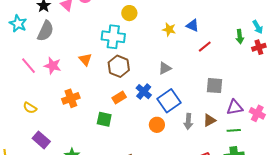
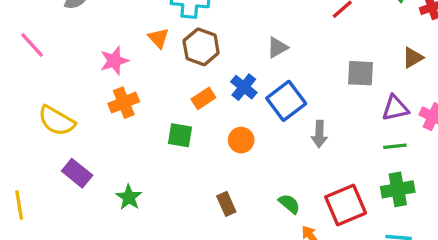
orange triangle: (85, 59) -> (158, 38), moved
pink line: (28, 66) -> (32, 45), moved
pink star: (53, 66) -> (114, 61), moved, turned -30
yellow semicircle: (30, 108) -> (57, 121), size x1.6
brown triangle: (209, 120) -> (413, 58), moved
orange circle: (157, 125) -> (241, 140), moved

